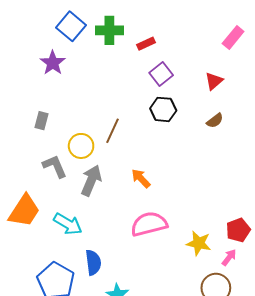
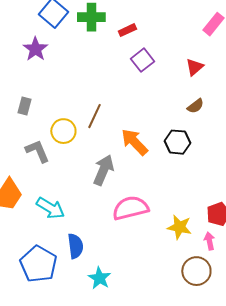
black hexagon: (163, 109) -> (177, 142), moved
orange arrow: (141, 178) -> (134, 142), moved, size x1.4
gray arrow: (91, 180) -> (103, 170), moved
pink arrow: (229, 257) -> (209, 241), turned -48

